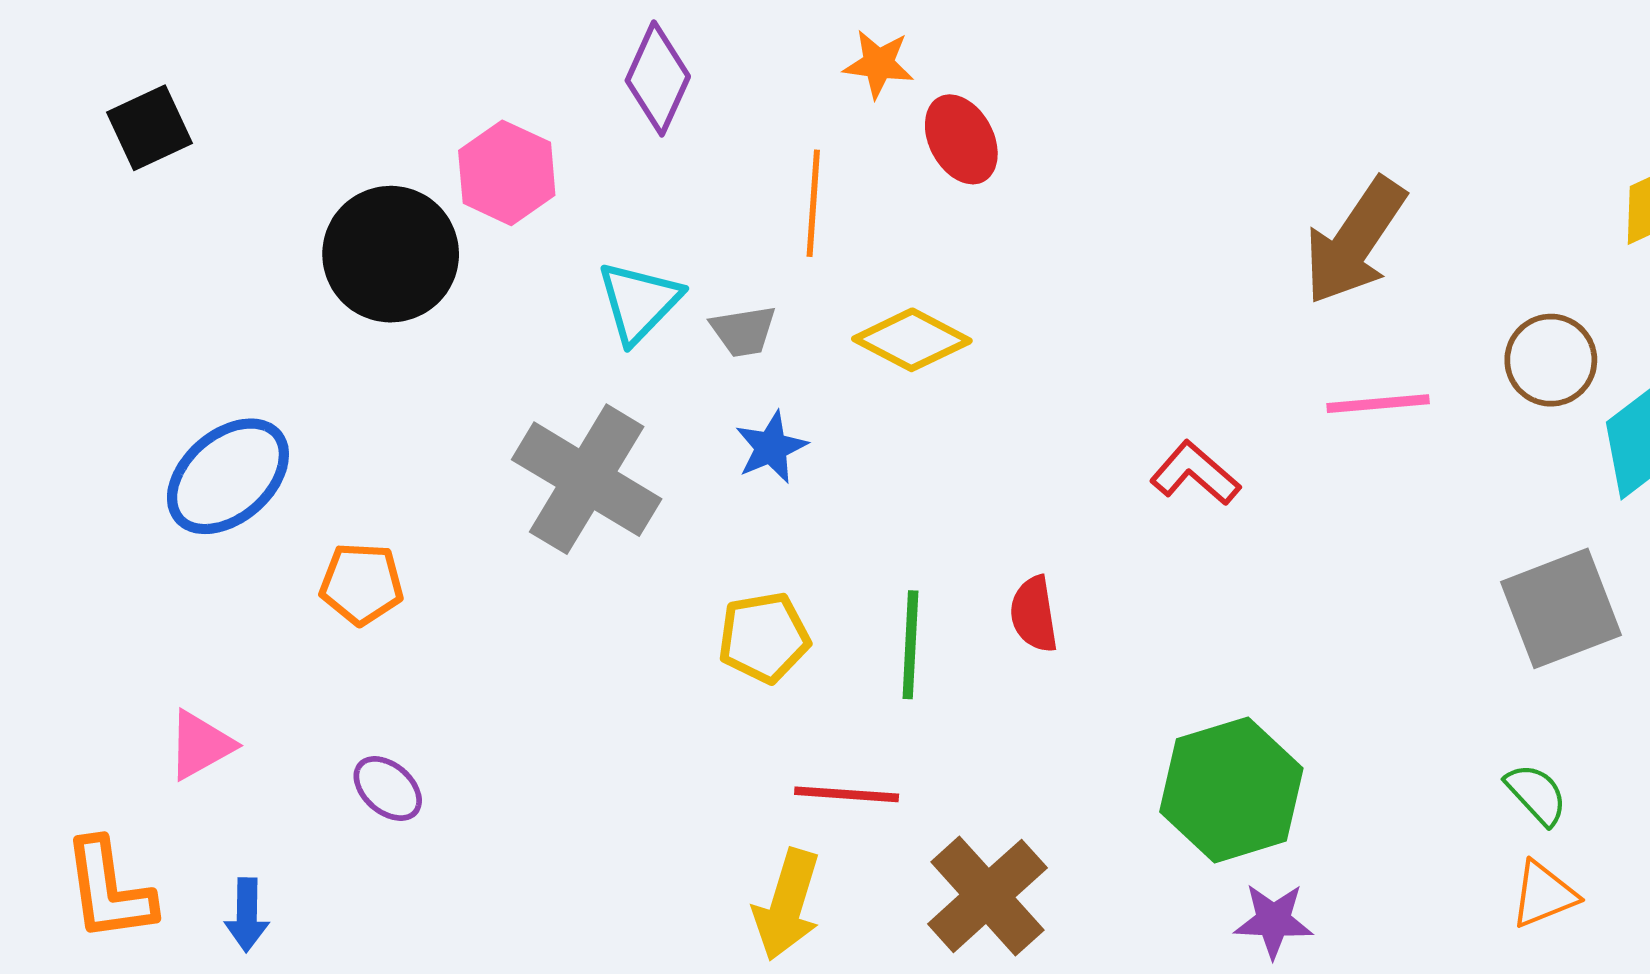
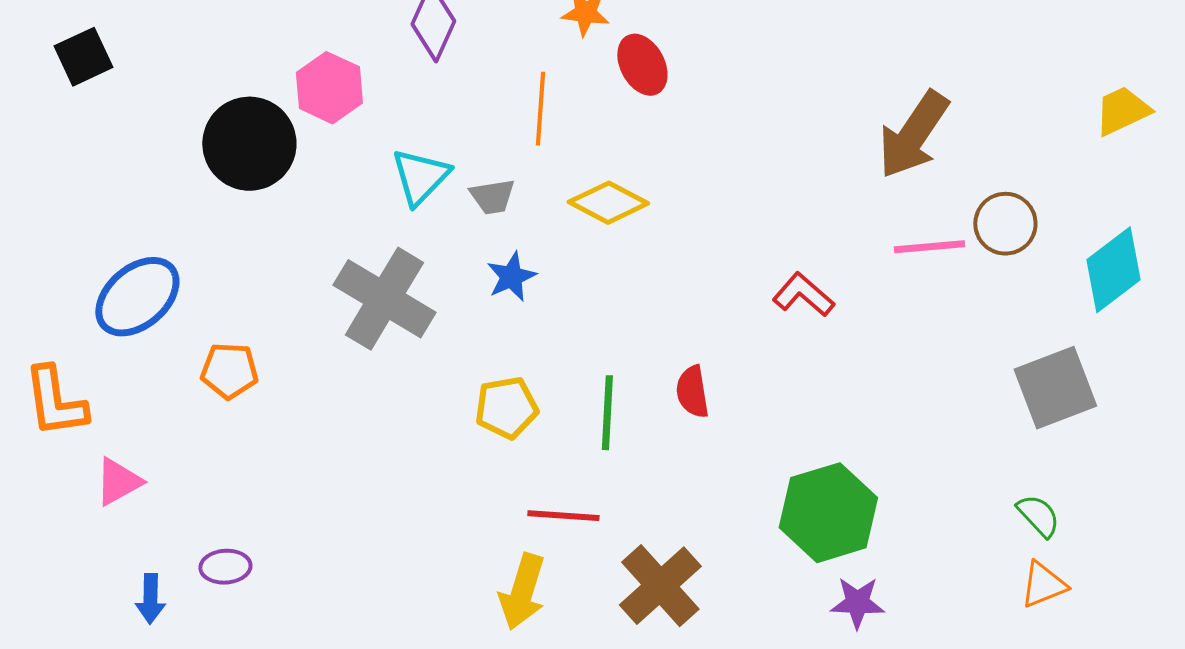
brown circle: (1551, 360) -> (1005, 224), moved
purple ellipse: (388, 788) -> (225, 567), moved, turned -45
orange L-shape: (109, 890) -> (55, 402), moved

